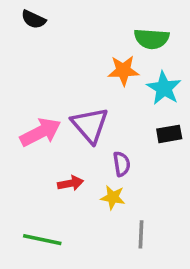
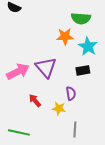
black rectangle: (169, 134) -> (83, 70), moved
purple semicircle: (122, 164) -> (71, 93), moved
red arrow: (71, 183) -> (35, 100), turned -120

